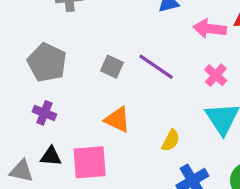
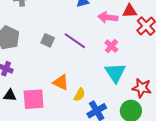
orange triangle: (117, 120) -> (61, 82), moved
yellow semicircle: (171, 140) -> (79, 95), moved

